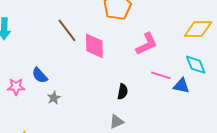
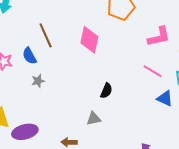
brown line: (67, 30) -> (46, 35), moved
pink L-shape: (147, 44) -> (159, 37), moved
pink line: (161, 75) -> (153, 71), moved

